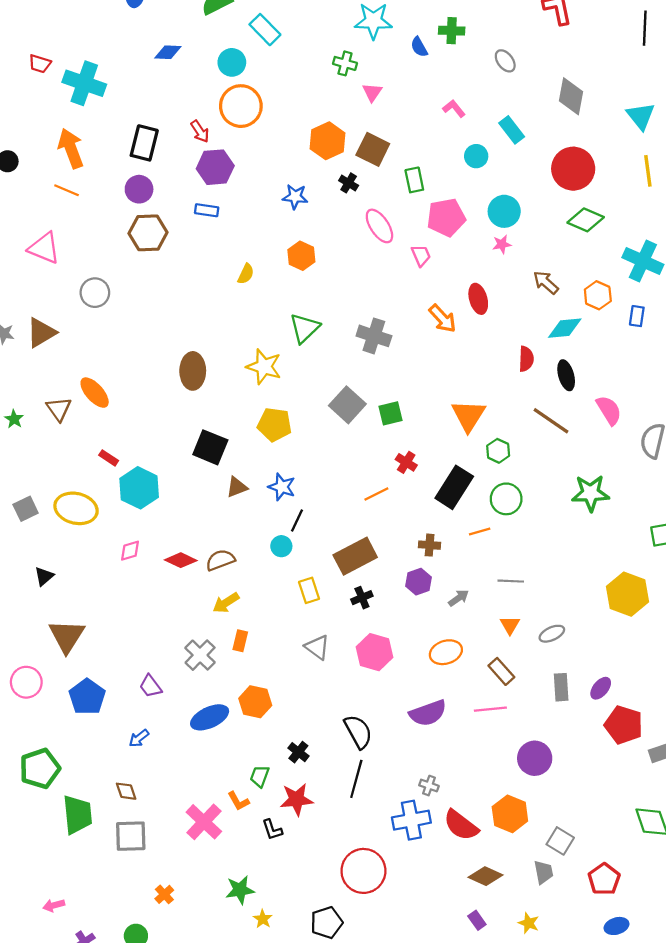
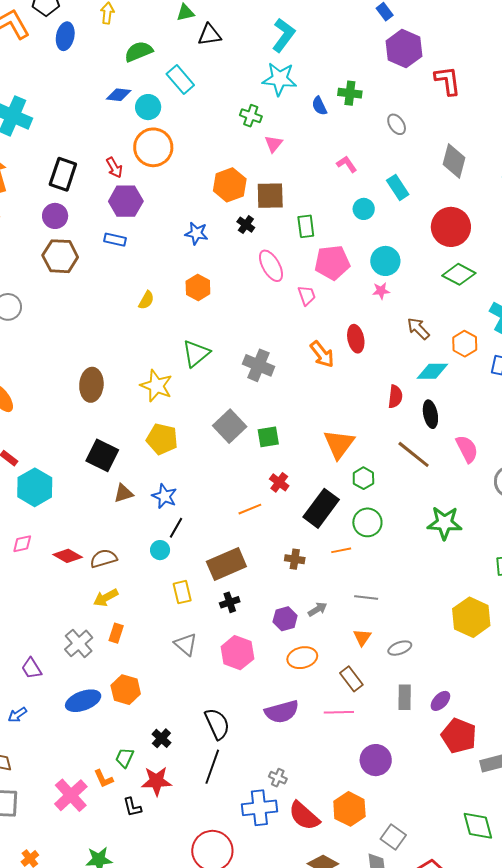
blue diamond: (168, 52) -> (119, 95), moved
brown square: (373, 149) -> (270, 196), turned -32
purple hexagon: (419, 582) -> (285, 619), moved

